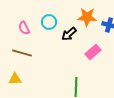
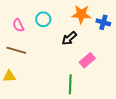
black arrow: (69, 34) -> (69, 38), moved
pink rectangle: (93, 52) -> (87, 60), moved

